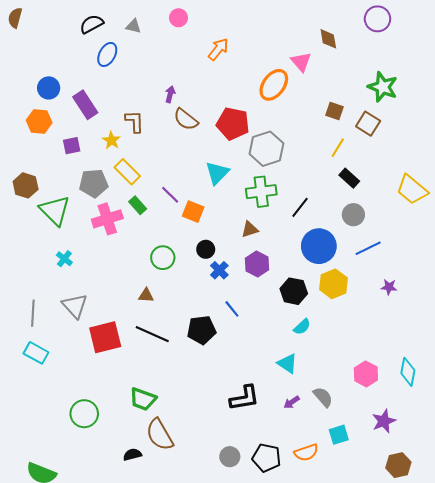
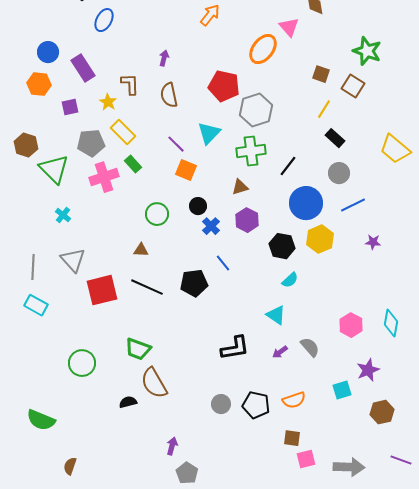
brown semicircle: (186, 119) -> (169, 95), moved, turned 40
purple line: (170, 195) -> (176, 144), moved
cyan square: (339, 435) -> (342, 390), moved

